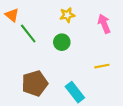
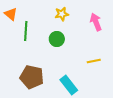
green line: (28, 33) -> (26, 31), turned 42
brown pentagon: (35, 83) -> (32, 77), turned 30

